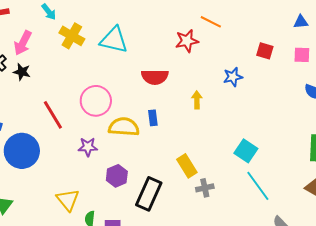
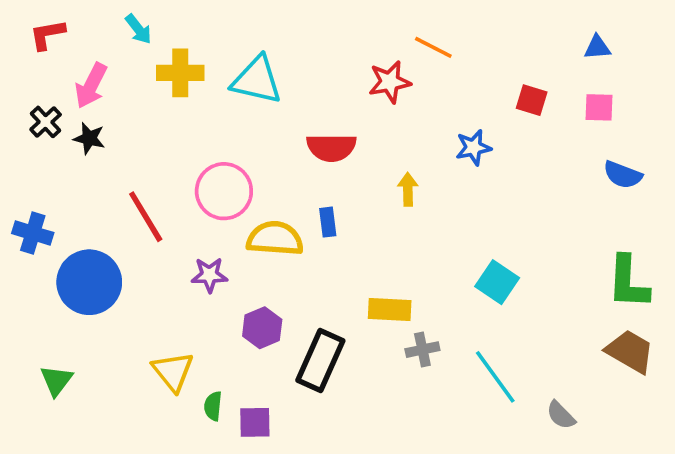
yellow cross: (72, 36) -> (180, 73), turned -30
yellow rectangle: (187, 166) -> (390, 310), turned -55
cyan line: (258, 186) -> (495, 377), moved

